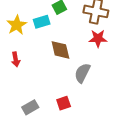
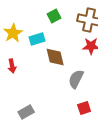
cyan rectangle: (42, 22) -> (37, 39), moved
red square: (64, 103) -> (84, 108), moved

